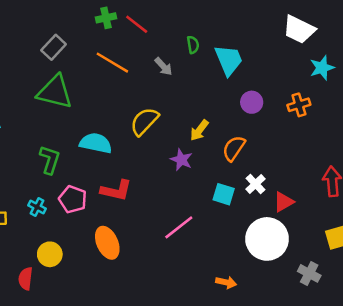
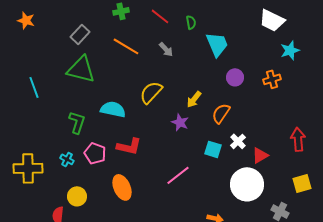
red line: (137, 24) -> (160, 16), moved
green semicircle: (193, 45) -> (191, 22), moved

